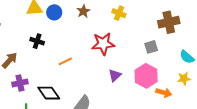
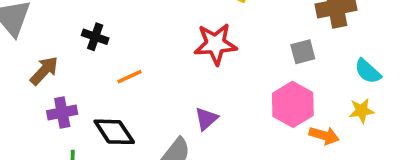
orange line: (65, 61) -> (129, 77), moved
purple triangle: (115, 75) -> (206, 119), moved

